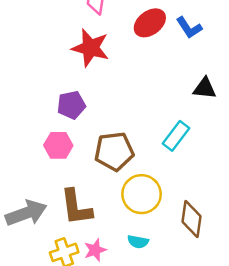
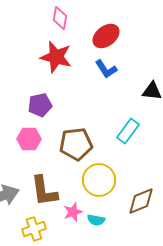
blue L-shape: (189, 28) -> (106, 69), moved
brown diamond: (191, 219) -> (141, 201), turned 60
pink star: (95, 250) -> (73, 212), moved

